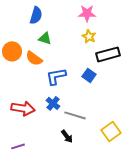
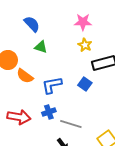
blue semicircle: (36, 15) -> (32, 24), turned -60
orange semicircle: (34, 58) -> (25, 76), moved
blue cross: (53, 103) -> (49, 112), turned 32

